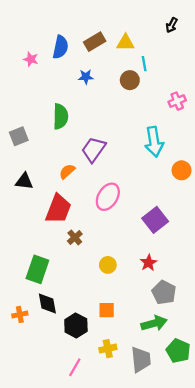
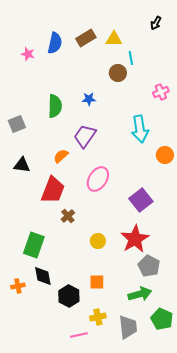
blue star: (86, 77) -> (89, 99), moved
red star: (149, 263) -> (135, 239), size x1.8
pink line: (75, 367) -> (79, 335), moved, turned 48

